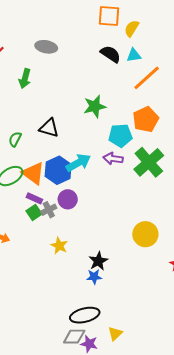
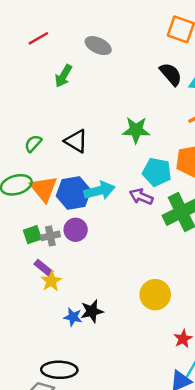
purple rectangle: (34, 198) -> (43, 268), moved
blue star: (94, 277) -> (73, 317), moved

